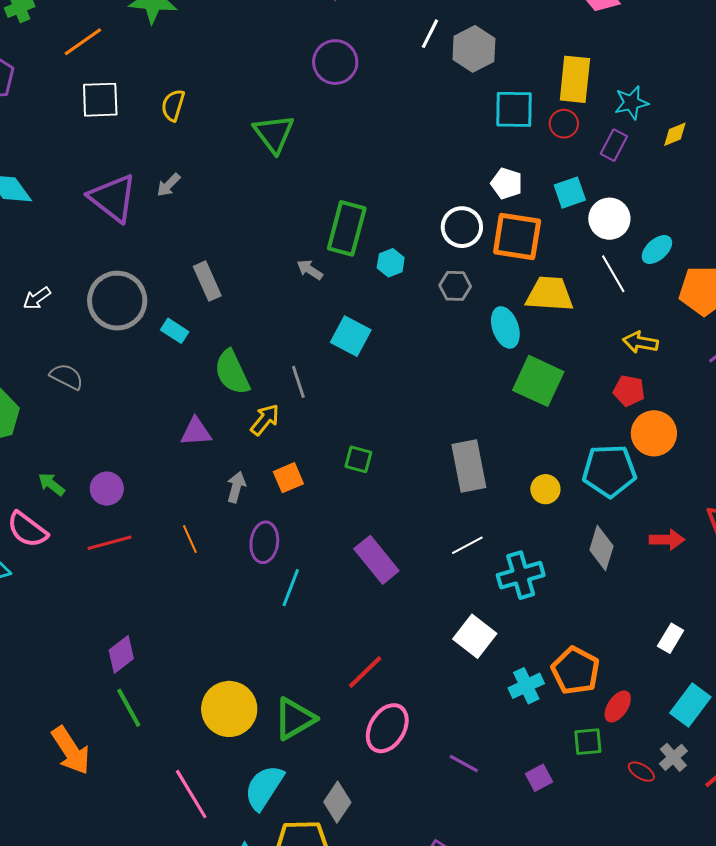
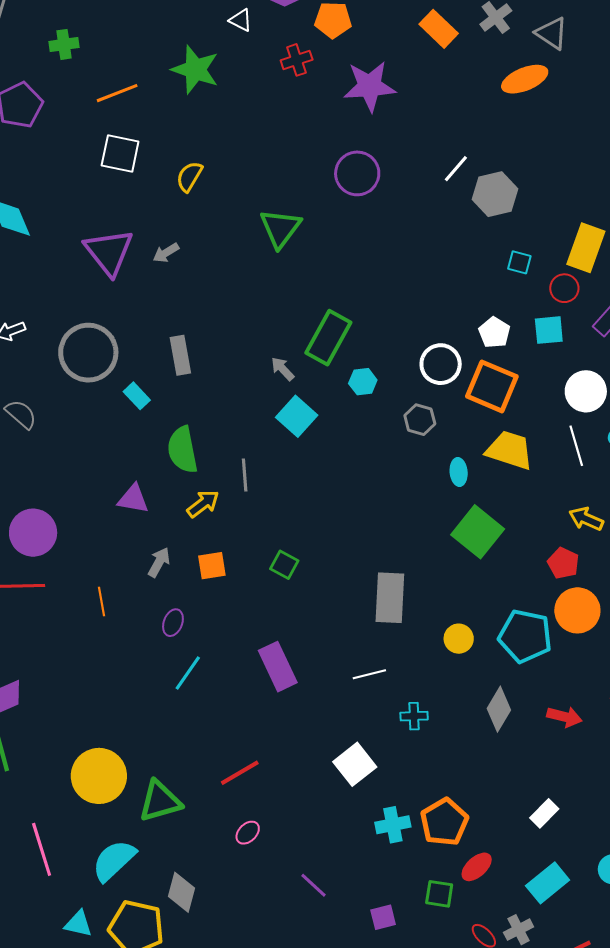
cyan square: (514, 109) -> (519, 262), size x0.6
cyan square: (570, 193) -> (549, 330), moved
cyan ellipse: (505, 327) -> (459, 472), size x0.7
cyan square: (351, 336) -> (297, 416), moved
purple circle: (107, 489) -> (33, 533), size x1.4
purple ellipse: (264, 542) -> (173, 623), size x0.7
cyan cross: (521, 575) -> (414, 716), size x0.6
pink ellipse: (387, 728) -> (248, 833), size x0.5
gray diamond: (337, 802) -> (181, 892), turned -33

